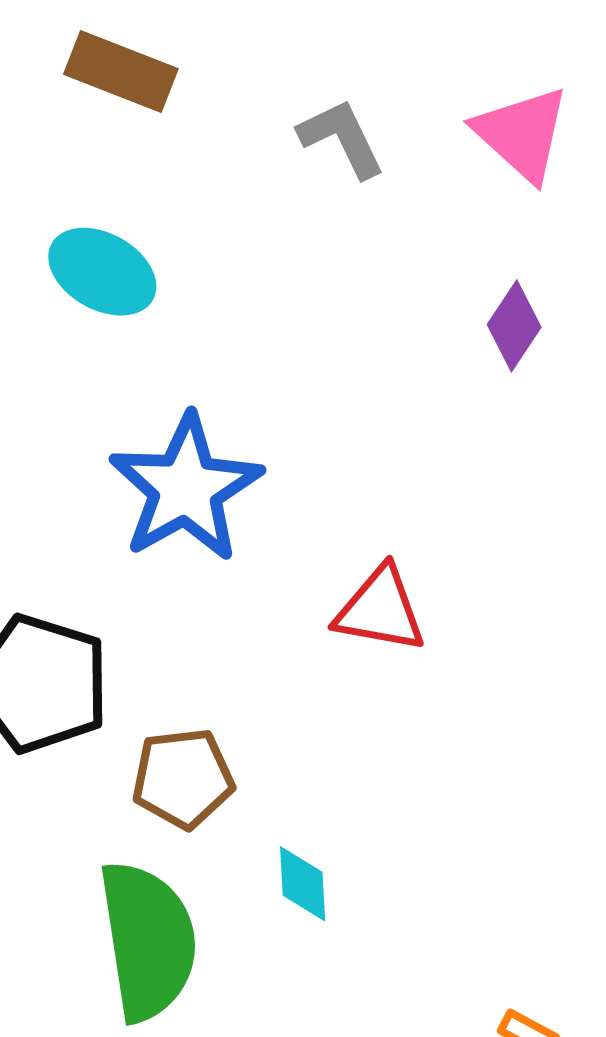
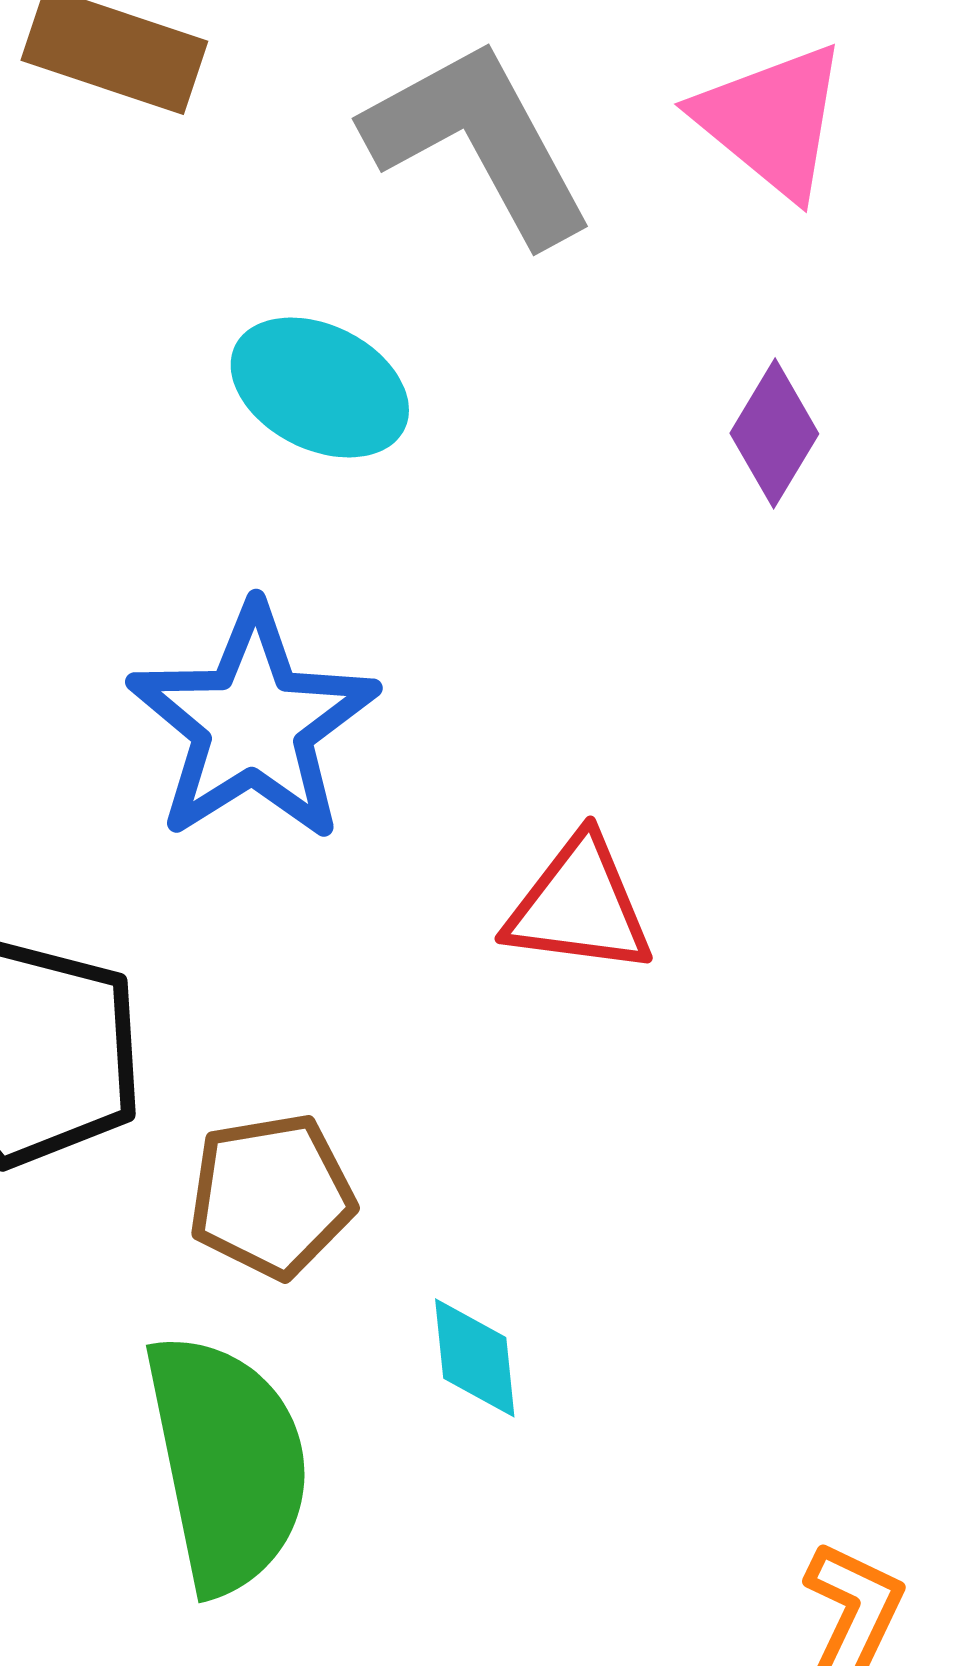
gray L-shape: (342, 138) -> (479, 142), size x1.6
cyan ellipse: (102, 272) -> (320, 387), moved

